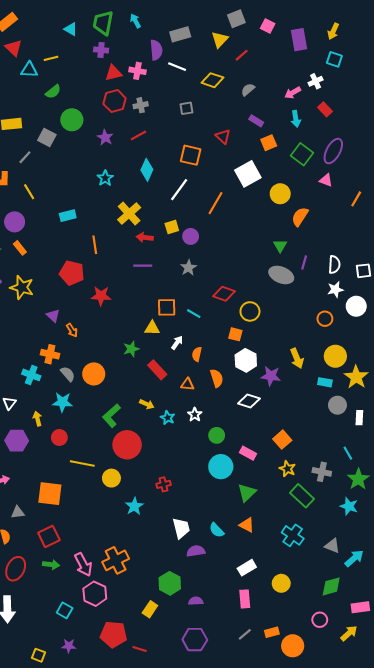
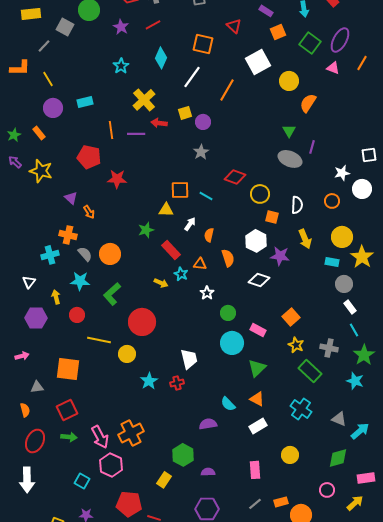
orange line: (356, 199) -> (362, 63), moved
purple circle: (15, 222) -> (53, 108), moved
white semicircle: (334, 265) -> (297, 205), moved
purple line: (143, 266) -> (136, 134), moved
orange square: (235, 334) -> (272, 217), moved
cyan cross: (31, 375) -> (50, 255), turned -36
green L-shape: (111, 416) -> (112, 294), moved
cyan star: (168, 418) -> (181, 274), moved
white rectangle: (359, 418) -> (350, 307), moved, turned -40
red cross: (164, 484) -> (177, 383), moved
white trapezoid: (181, 528) -> (189, 359), moved
white rectangle: (247, 568) -> (258, 426), moved

